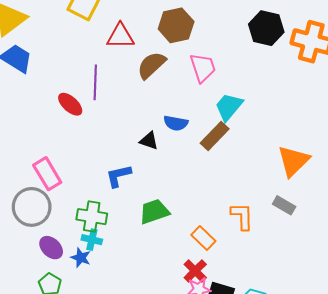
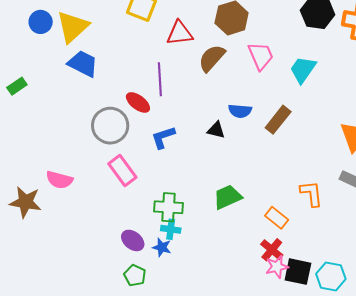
cyan trapezoid: (229, 107) -> (303, 70), moved
blue L-shape: (118, 176) -> (163, 137), moved
gray circle: (32, 207) -> (110, 126), moved

